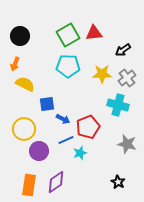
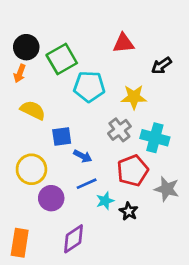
green square: (68, 35) -> (62, 59), moved
orange arrow: (15, 64) -> (20, 73), moved
gray cross: (127, 78) -> (119, 130), moved
red pentagon: (88, 127) -> (133, 171), moved
black star: (118, 182) -> (129, 211), moved
orange rectangle: (29, 185) -> (20, 243), moved

